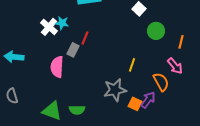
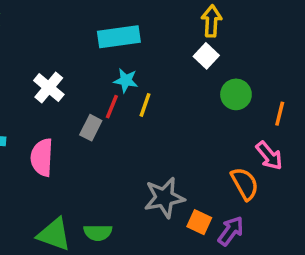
cyan star: (62, 23) -> (126, 80), moved
yellow line: (132, 65) -> (145, 105), moved
pink semicircle: (57, 67) -> (42, 157), moved
purple arrow: (148, 100) -> (231, 231), moved

